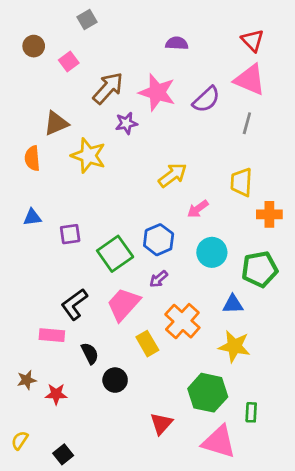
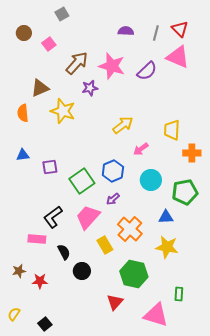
gray line: (247, 123) -> (156, 33), moved
green hexagon: (208, 393) -> (134, 274), moved

